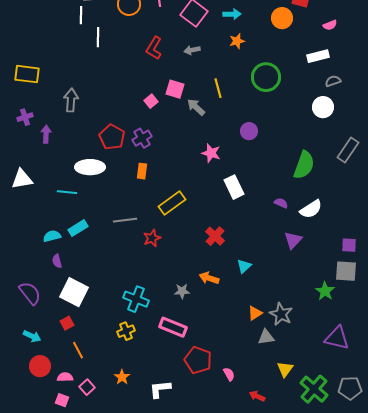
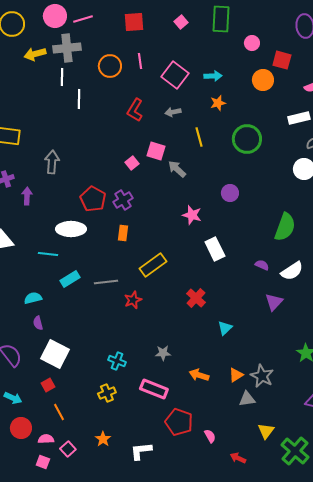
yellow line: (218, 88) -> (199, 137), moved
cyan rectangle: (78, 228) -> (70, 279), moved
orange arrow: (209, 278) -> (199, 375), moved
cyan cross: (136, 299) -> (117, 361), size x0.7

